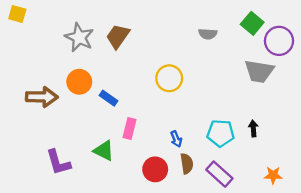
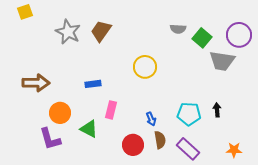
yellow square: (17, 14) -> (25, 12), moved, turned -35
green square: (252, 23) -> (202, 38), moved
orange circle: (79, 82) -> (60, 113), moved
blue rectangle: (108, 98) -> (93, 84), turned -42

